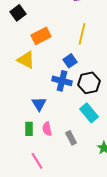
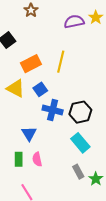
yellow line: (82, 34) -> (61, 62), moved
blue square: (70, 61) -> (40, 89), moved
gray rectangle: (71, 138) -> (78, 172), moved

